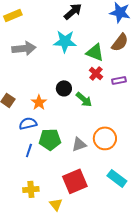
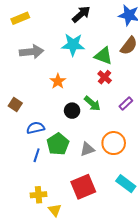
purple rectangle: (119, 80) -> (126, 104), moved, turned -32
black circle: (64, 88) -> (72, 111), moved
orange star: (39, 102) -> (58, 81), moved
green pentagon: (50, 139) -> (58, 144), turned -30
yellow triangle: (56, 204) -> (55, 210), moved

